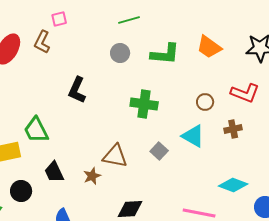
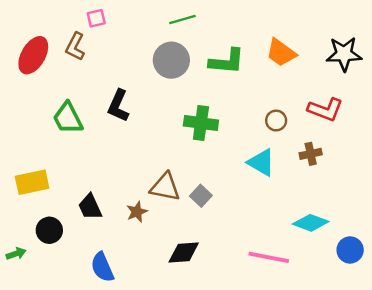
gray circle: (120, 53) -> (171, 60), size x1.5
green trapezoid: (36, 130) -> (68, 118), moved
gray square: (159, 151) -> (201, 196), moved

